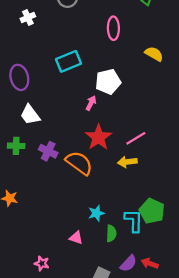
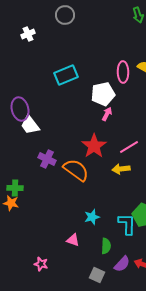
pink ellipse: (113, 28) -> (123, 72), moved
purple ellipse: (19, 77) -> (20, 109), moved
pink arrow: (91, 103) -> (107, 114), moved
green cross: (16, 146) -> (15, 188), moved
green semicircle: (111, 233) -> (106, 246), moved

